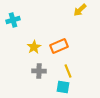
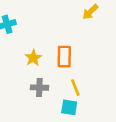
orange rectangle: (59, 46) -> (64, 57), turned -66

